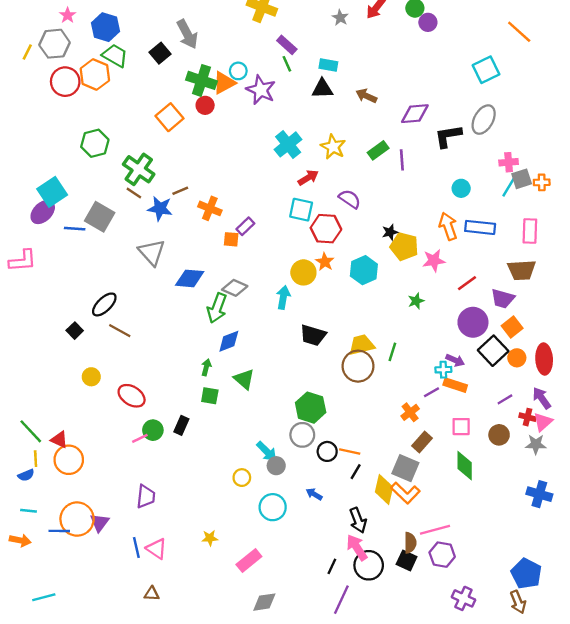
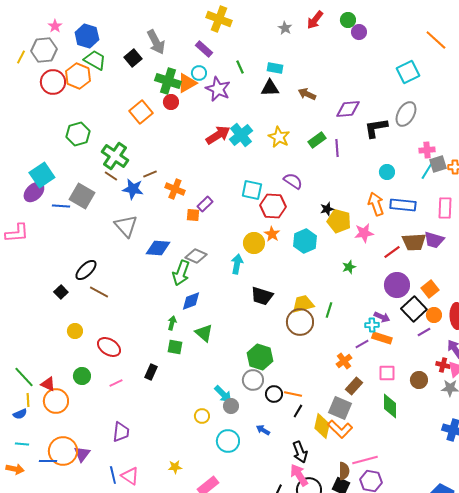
purple rectangle: (287, 45) -> (204, 49), moved
red arrow: (308, 178) -> (218, 135), moved, size x1.4
brown trapezoid: (522, 270) -> (414, 242), moved
purple trapezoid: (503, 299) -> (434, 240), moved
purple line: (505, 399) -> (424, 332), moved
green circle: (153, 430) -> (82, 376), moved

